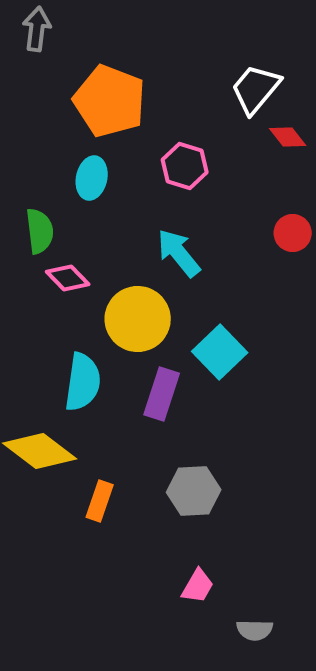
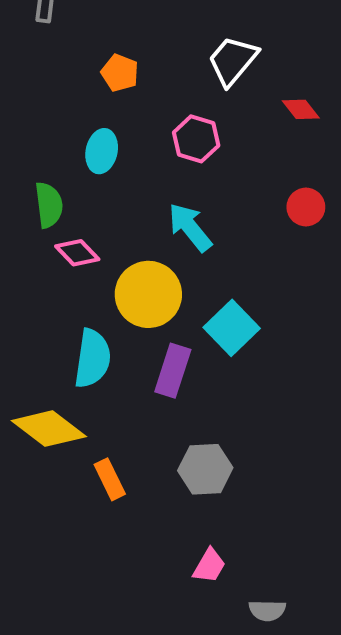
white trapezoid: (256, 89) -> (233, 61), moved
orange pentagon: (110, 101) -> (120, 73), size x0.5
orange rectangle: (100, 501) -> (110, 479), turned -45

